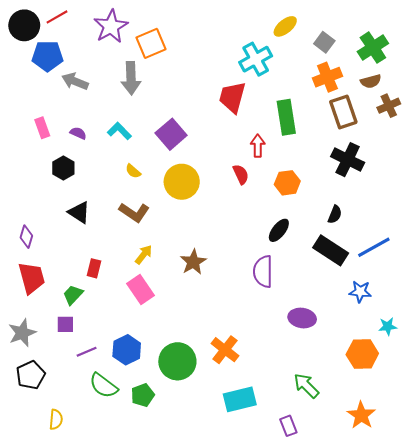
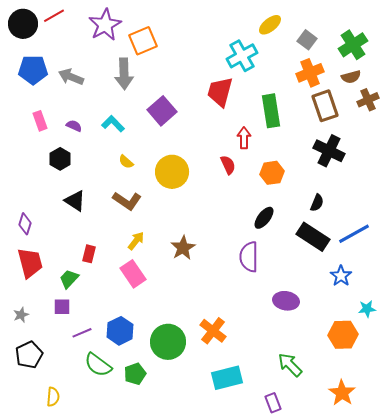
blue pentagon: (47, 56) -> (33, 70), moved
purple square: (171, 134) -> (162, 111), moved
blue star: (360, 292) -> (341, 276), turned 30
gray star: (22, 333) -> (21, 315), size x0.6

